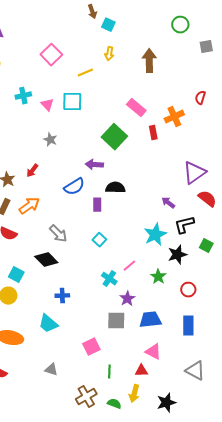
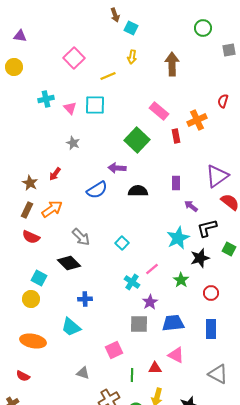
purple rectangle: (97, 205) -> (176, 183), moved
gray triangle: (51, 370) -> (83, 373), moved
red triangle: (141, 371) -> (155, 368), moved

